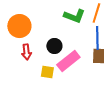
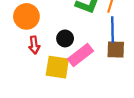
yellow square: (47, 72) -> (57, 67), size x1.6

